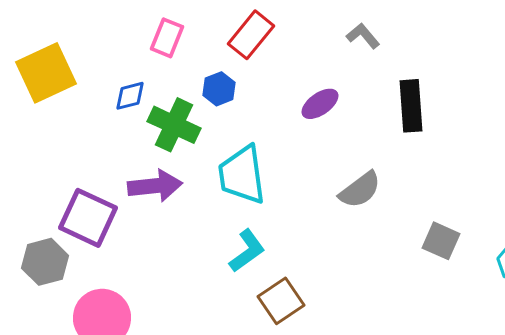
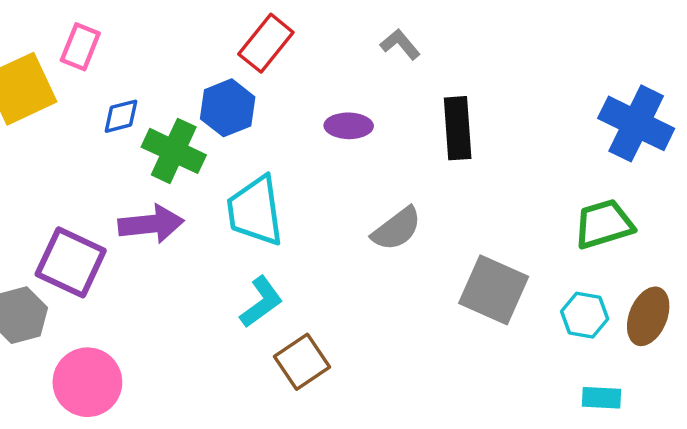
pink rectangle: (167, 38) -> (80, 47), moved
blue hexagon: (219, 89) -> (228, 108), size x1.4
purple ellipse: (320, 104) -> (349, 126), turned 36
gray square: (441, 241) -> (494, 290), size x1.5

